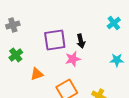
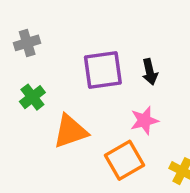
pink star: (73, 59) -> (144, 121), moved
orange triangle: (37, 74) -> (70, 131), size x1.5

